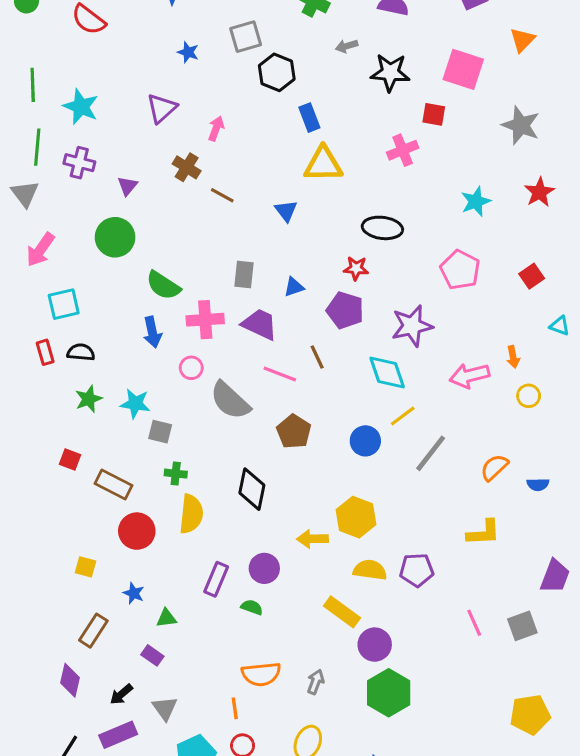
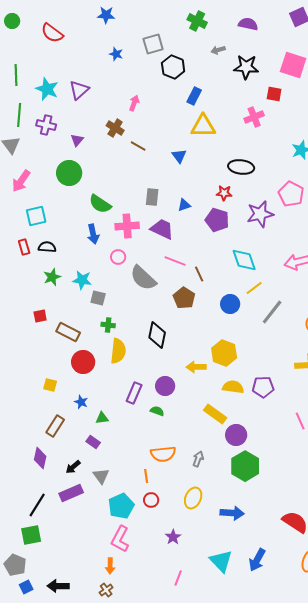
purple triangle: (162, 108) -> (79, 90), moved
blue rectangle: (309, 118) -> (194, 96), turned 48
purple star: (412, 326) -> (260, 214), moved
brown line: (317, 357) -> (199, 274), moved
red square: (70, 460) -> (40, 316), turned -32

